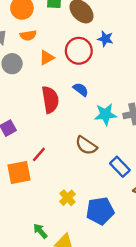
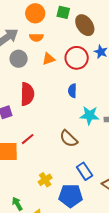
blue semicircle: (81, 89) -> (72, 91), turned -136
red semicircle: (50, 100) -> (27, 94), moved
blue rectangle: (120, 167) -> (84, 171), moved

